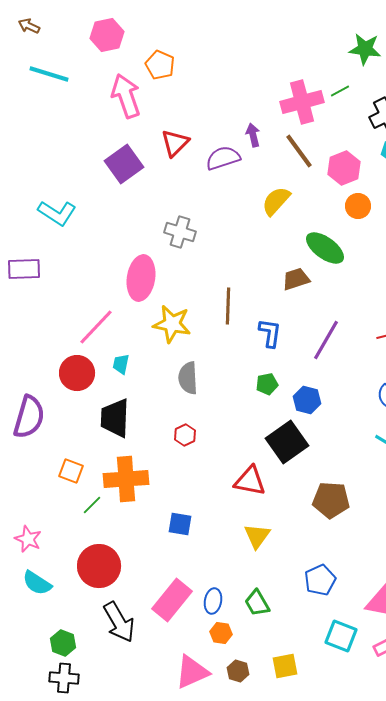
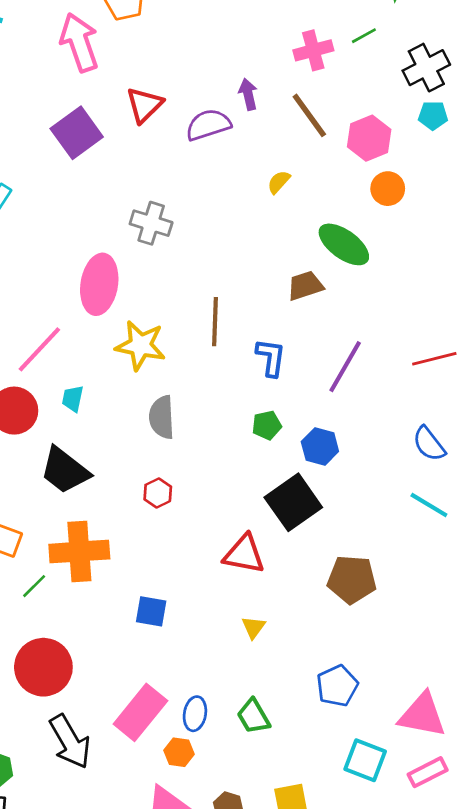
pink cross: (302, 102) -> (313, 50), size x0.7
yellow semicircle: (276, 201) -> (279, 182), size x0.6
black trapezoid: (115, 418) -> (65, 470), turned -54
yellow triangle: (257, 536) -> (253, 627), size x0.7
orange hexagon: (221, 633) -> (179, 752), moved

